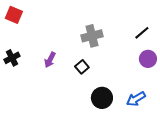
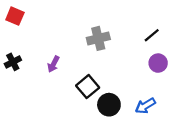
black square: (82, 67) -> (88, 87), moved, size x1.5

